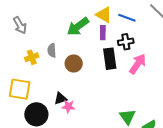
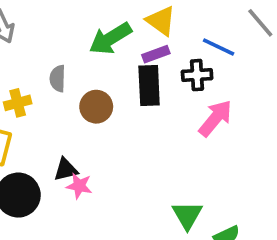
blue line: (127, 18) -> (219, 47), moved
purple rectangle: (103, 33) -> (156, 54), turned 64
yellow cross: (32, 57) -> (18, 103), moved
black rectangle: (110, 59) -> (149, 85), moved

